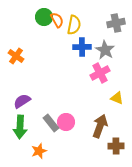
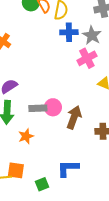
gray rectangle: (51, 123) -> (38, 108), turned -54
brown arrow: (100, 126) -> (74, 117), moved

